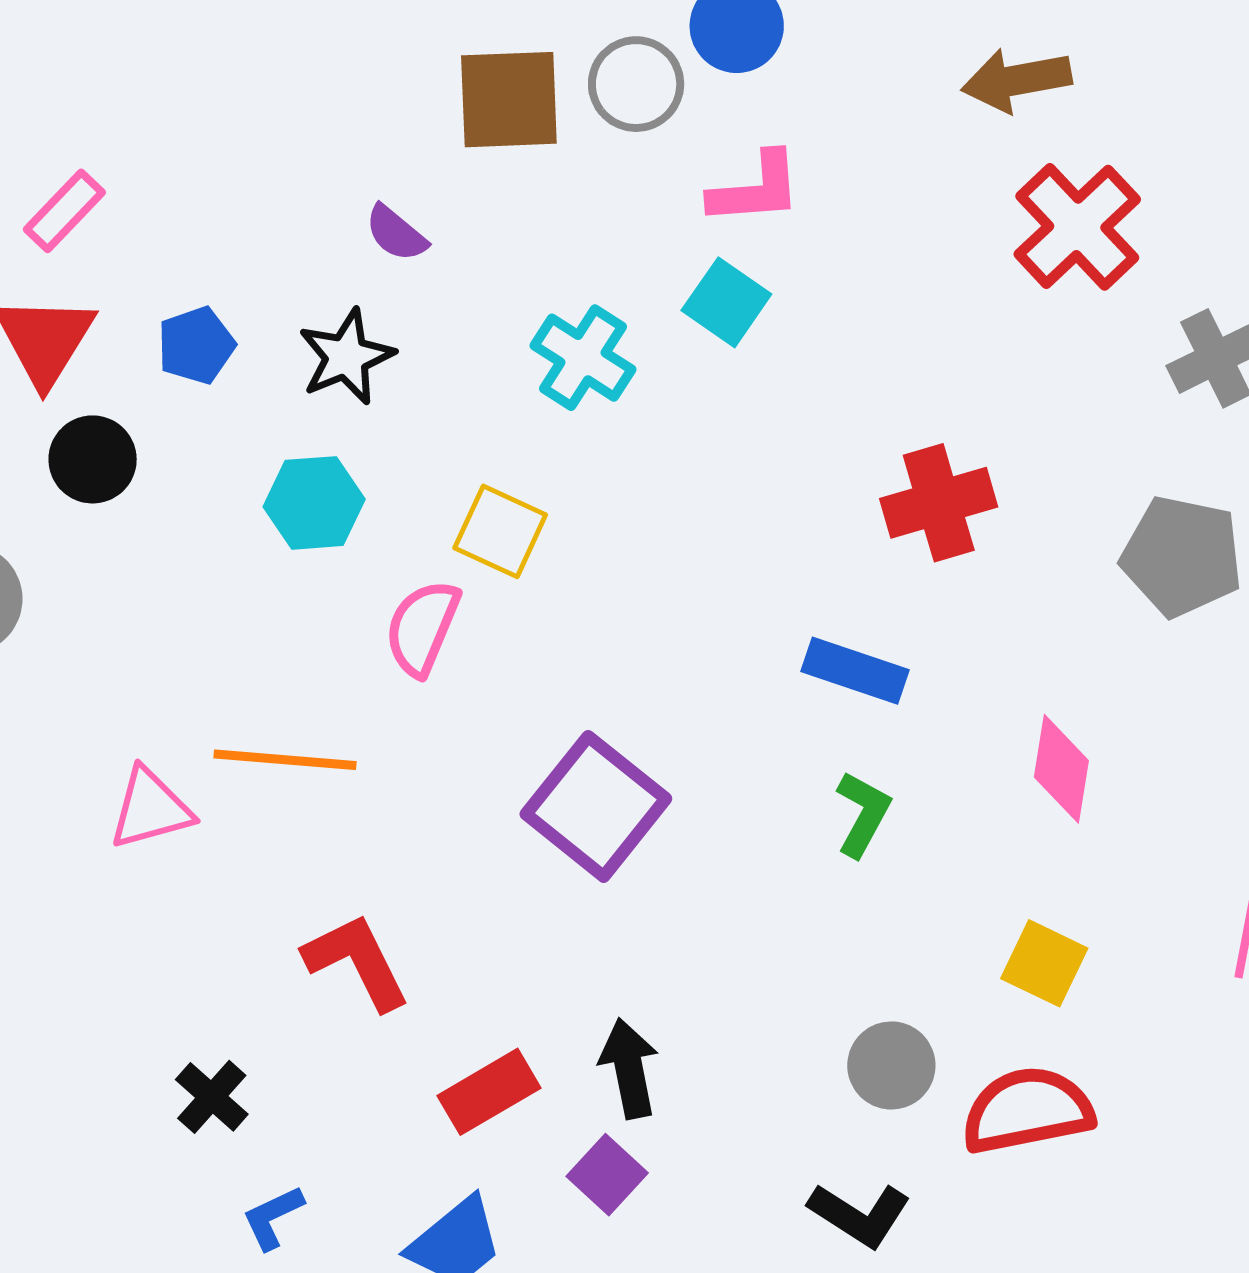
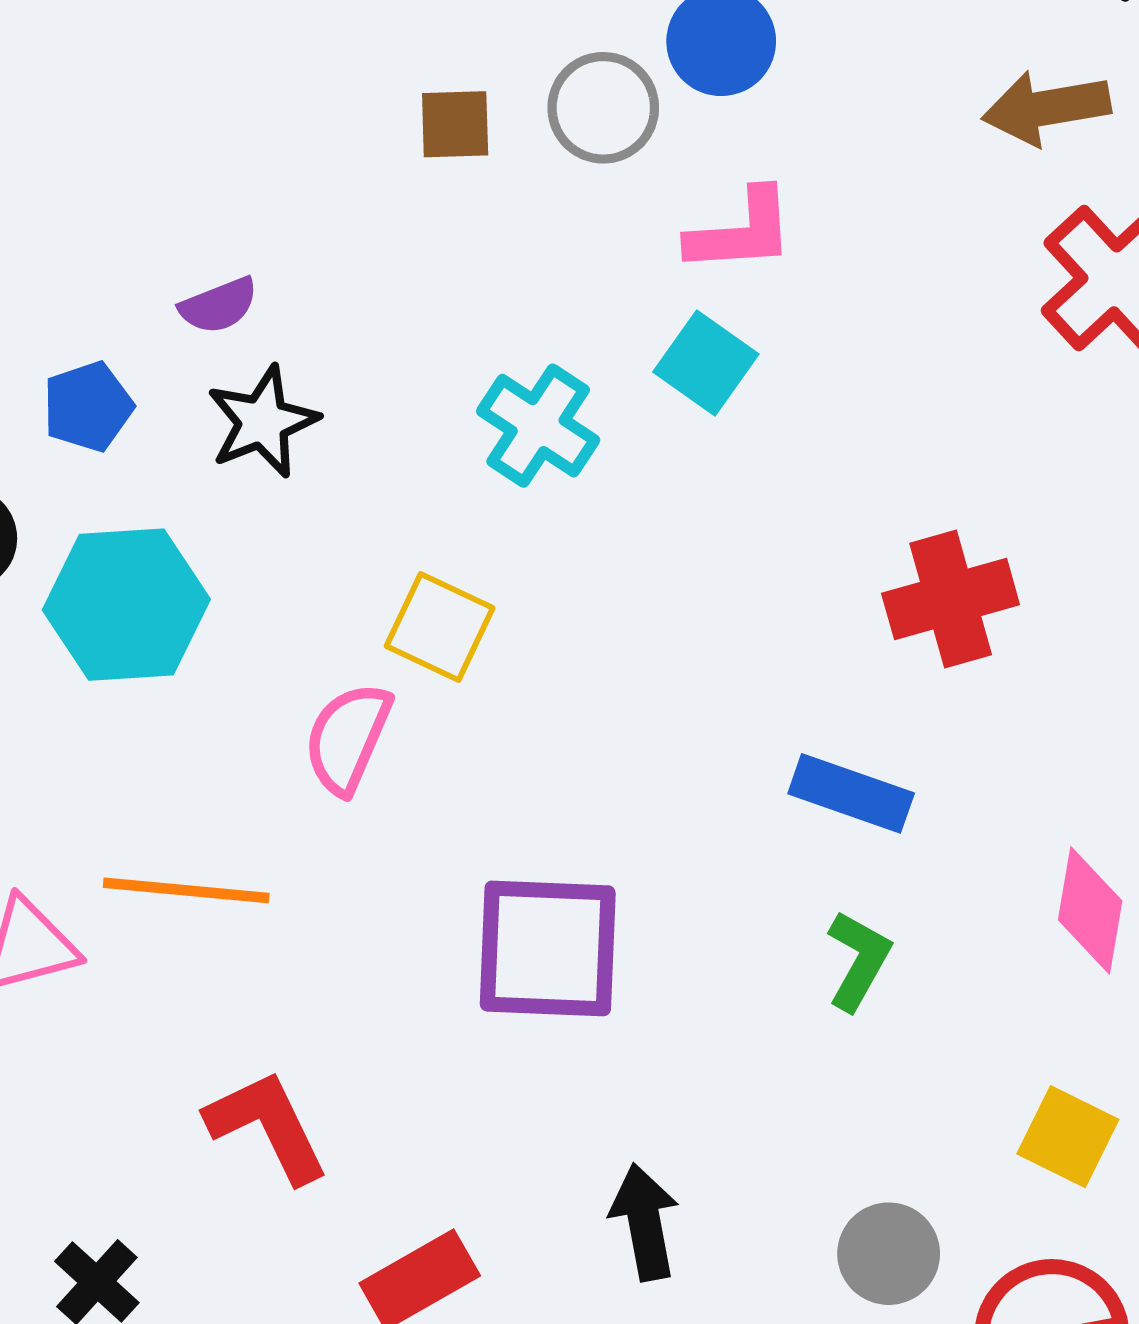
brown square: (509, 100) -> (455, 124), size x0.6
purple semicircle: (396, 233) -> (219, 305), moved, turned -62
cyan hexagon: (314, 503) -> (126, 605), moved, size x1.4
purple square: (596, 806) -> (548, 948), turned -37
black arrow: (629, 1068) -> (645, 1222), moved

